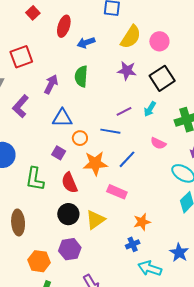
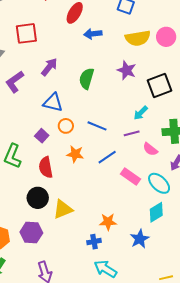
yellow semicircle: (131, 37) -> (138, 38), turned 35
pink circle: (159, 41) -> (166, 37), moved
green semicircle: (81, 76) -> (87, 79), moved
purple line: (124, 111) -> (132, 133), moved
pink semicircle: (158, 143) -> (150, 149), moved
orange star: (95, 163) -> (75, 154), size x0.7
pink rectangle: (117, 192) -> (130, 177), moved
blue star: (179, 253) -> (140, 239), moved

